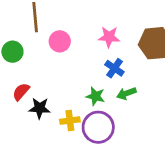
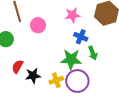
green arrow: (126, 93) -> (93, 53), turned -80
green star: (95, 96) -> (71, 59), size x1.5

